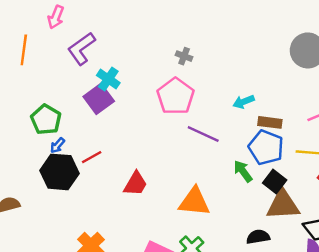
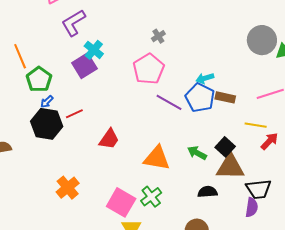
orange line: (24, 50) -> (20, 56), moved, turned -35
gray cross: (184, 56) -> (158, 36), turned 32
blue pentagon: (266, 147) -> (200, 98), moved
green arrow: (243, 171) -> (197, 153), moved, turned -30

